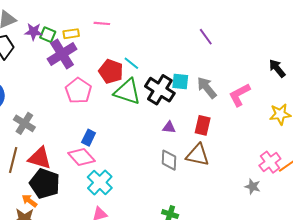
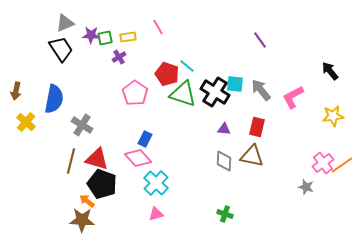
pink line: (102, 23) -> (158, 27), turned 56
green square: (48, 35) -> (105, 38), turned -35
purple cross: (62, 54) -> (119, 57), size x0.5

